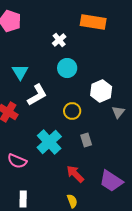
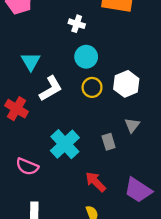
white cross: (59, 40) -> (77, 24), turned -32
yellow circle: (72, 111) -> (92, 87), moved
gray triangle: (118, 112) -> (132, 125), moved

